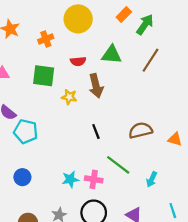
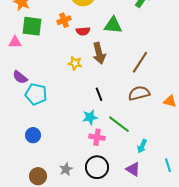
orange cross: (46, 39) -> (64, 20), moved
brown line: (151, 60) -> (140, 62), moved
green square: (44, 76) -> (32, 26), moved
cyan star: (70, 179) -> (90, 117), moved
cyan arrow: (152, 179) -> (142, 146), moved

